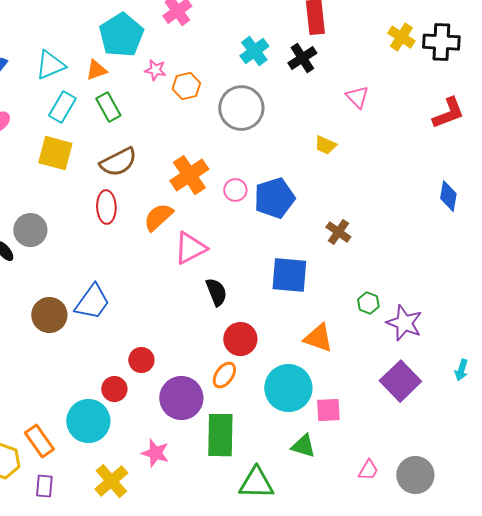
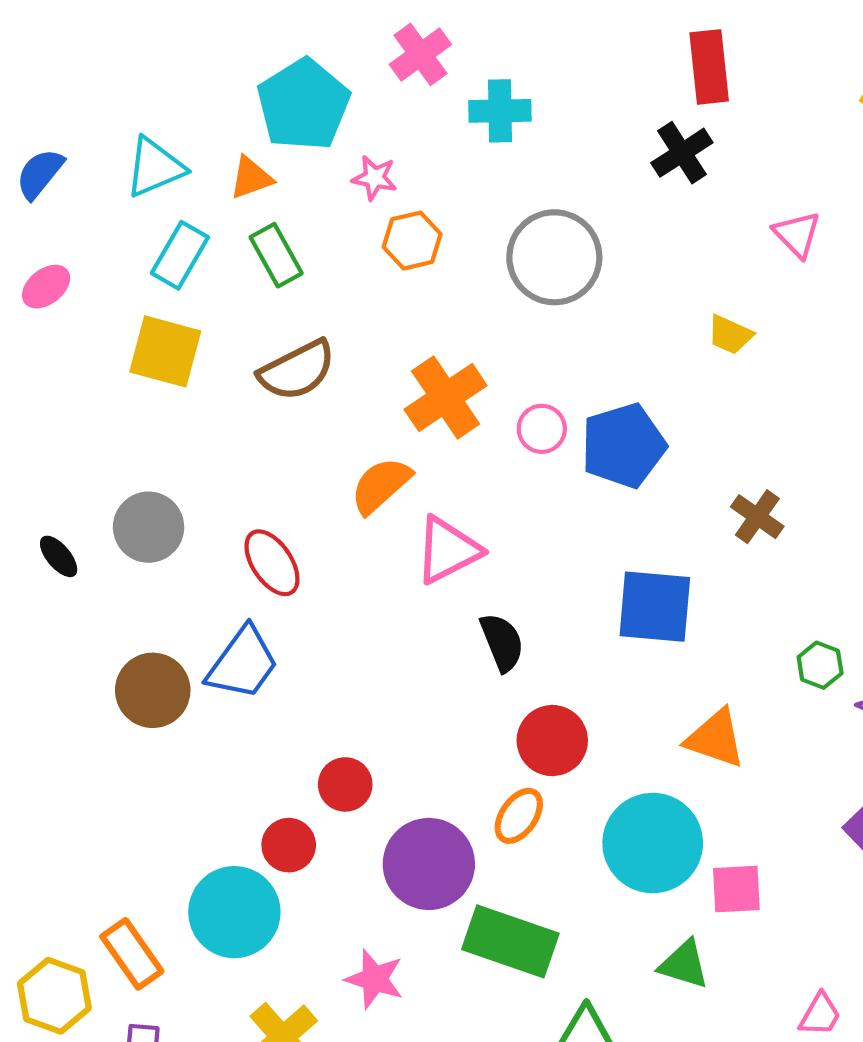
cyan cross: (254, 51) -> (500, 111), moved, turned 36
orange hexagon: (186, 86) -> (412, 241), moved
red ellipse: (106, 207) -> (272, 563), moved, turned -32
gray circle: (30, 230) -> (149, 527), moved
green rectangle: (220, 435) -> (510, 941), turned -72

